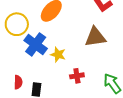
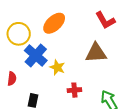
red semicircle: (18, 82) -> (12, 79), moved

